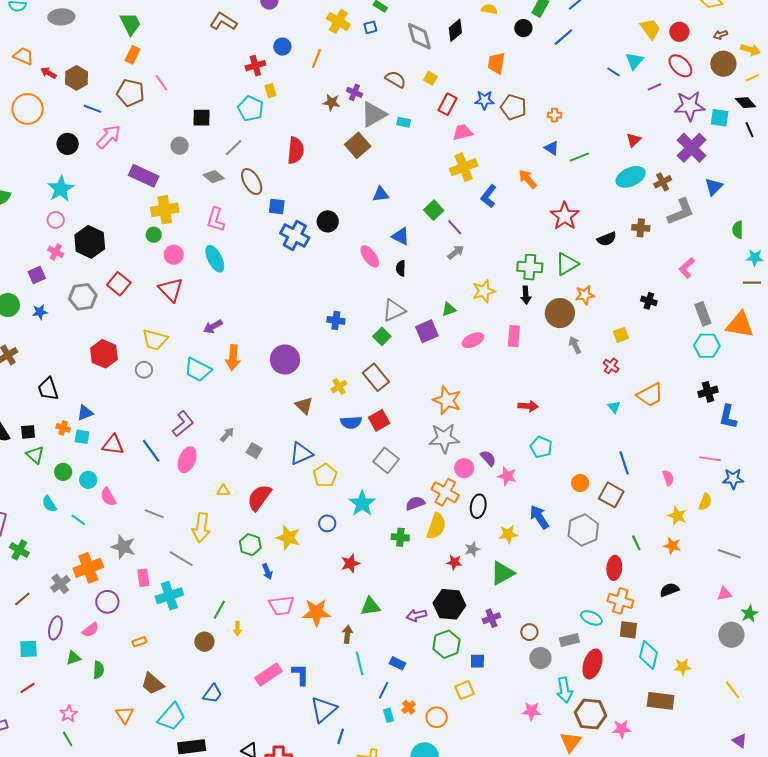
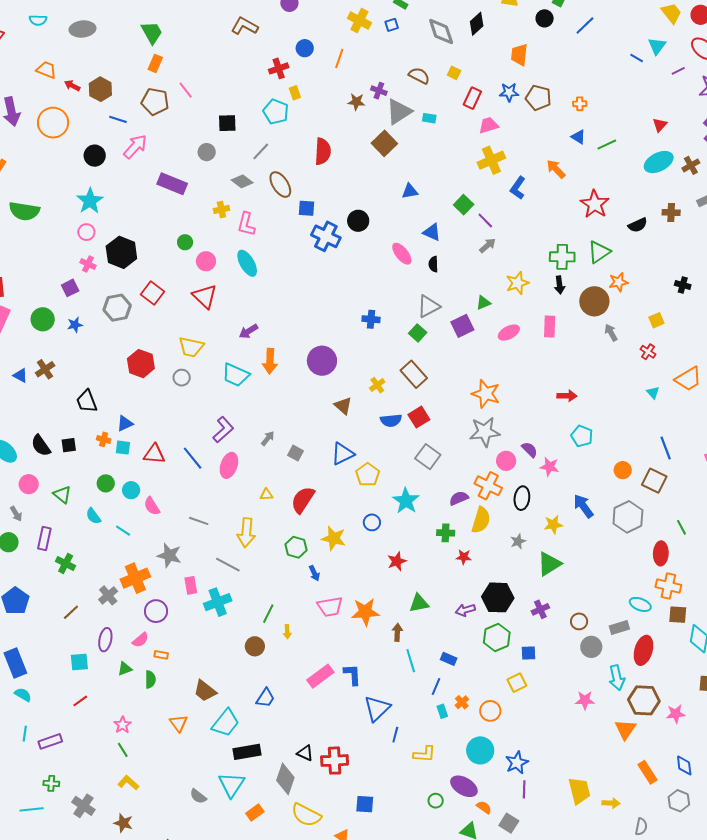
yellow cross: (165, 210) -> (221, 209), moved, size x0.6
green triangle: (35, 455) -> (62, 495), moved
red star: (454, 562) -> (464, 557), moved
orange rectangle: (139, 642) -> (161, 655), moved, turned 32

